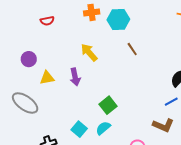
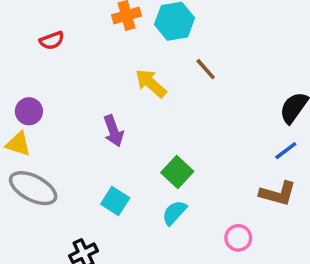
yellow arrow: (89, 52) -> (151, 83), moved
yellow triangle: (47, 78) -> (18, 144), moved, turned 35
cyan square: (79, 129) -> (115, 201), moved

